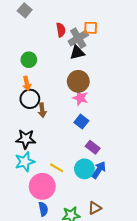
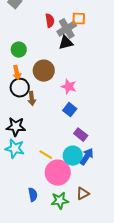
brown circle: (78, 81) -> (44, 71), moved
cyan star: (25, 162) -> (15, 149), turned 30
pink circle: (42, 186) -> (58, 173), moved

